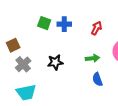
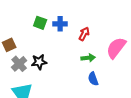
red arrow: (96, 28) -> (84, 34), moved
black star: (55, 62) -> (39, 62), moved

